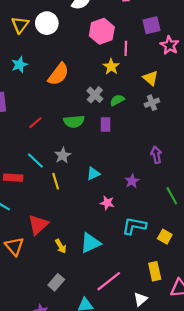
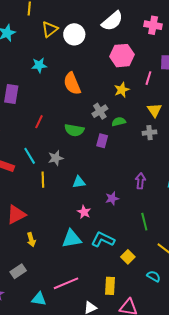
pink line: (126, 48) -> (148, 78), moved
orange semicircle: (58, 74) -> (72, 84), turned 105
red line: (35, 123) -> (39, 122), turned -40
cyan triangle: (90, 243) -> (72, 239), moved

